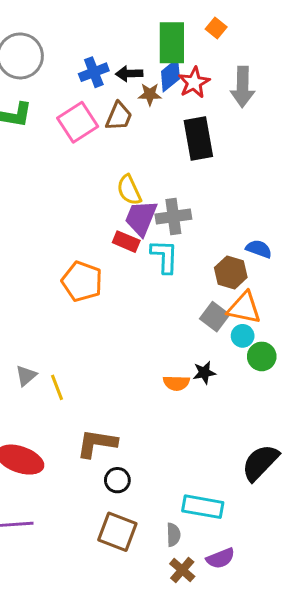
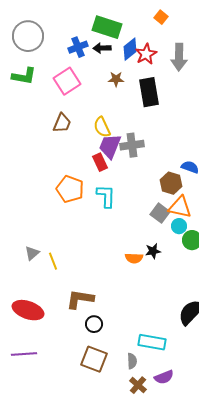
green rectangle: (172, 43) -> (107, 27), moved, turned -72
brown star: (150, 94) -> (116, 79), moved
brown trapezoid: (119, 116) -> (62, 123), moved
red rectangle: (126, 242) -> (100, 162), turned 42
cyan L-shape: (165, 256) -> (106, 196), moved

